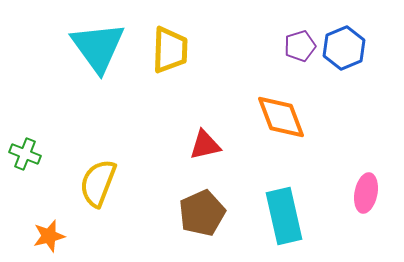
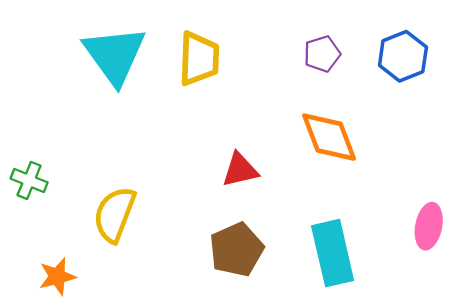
purple pentagon: (300, 46) -> (322, 54), moved

